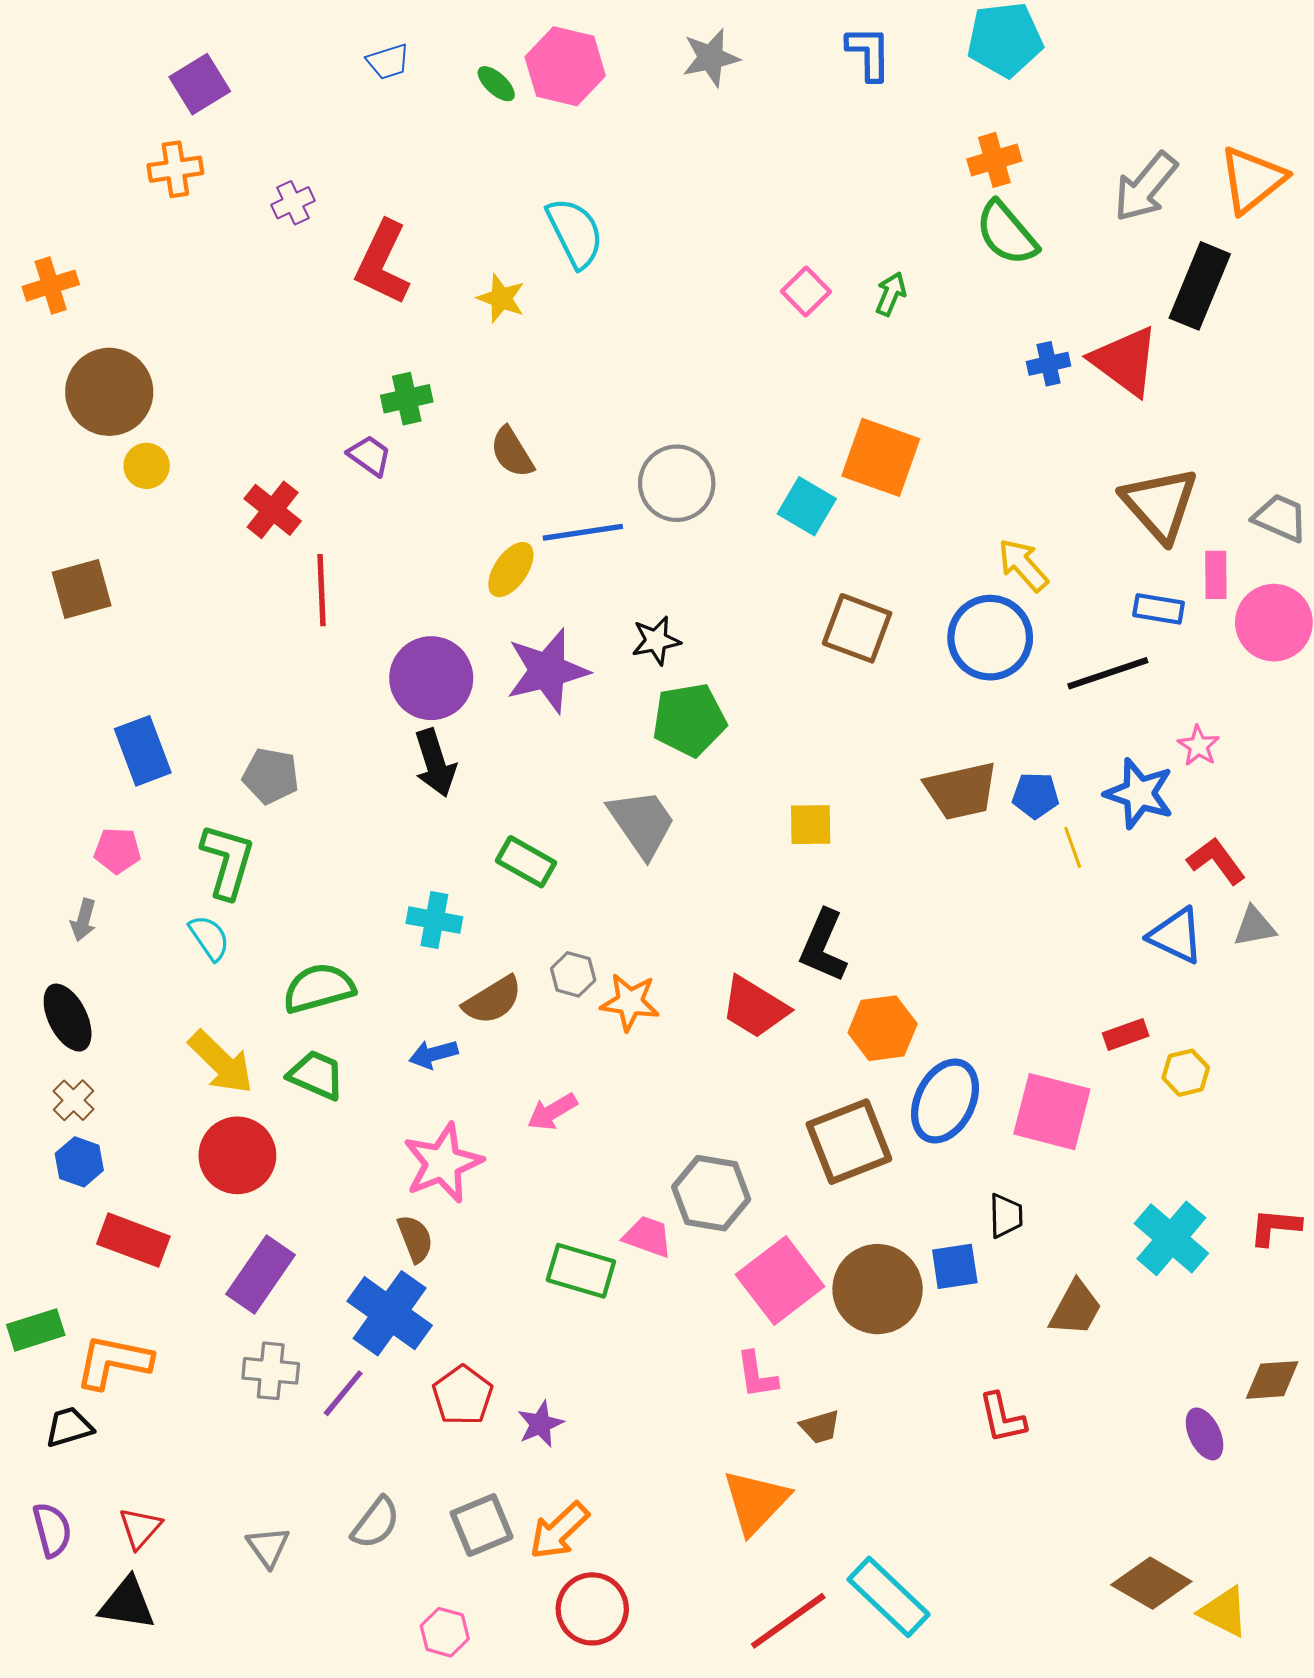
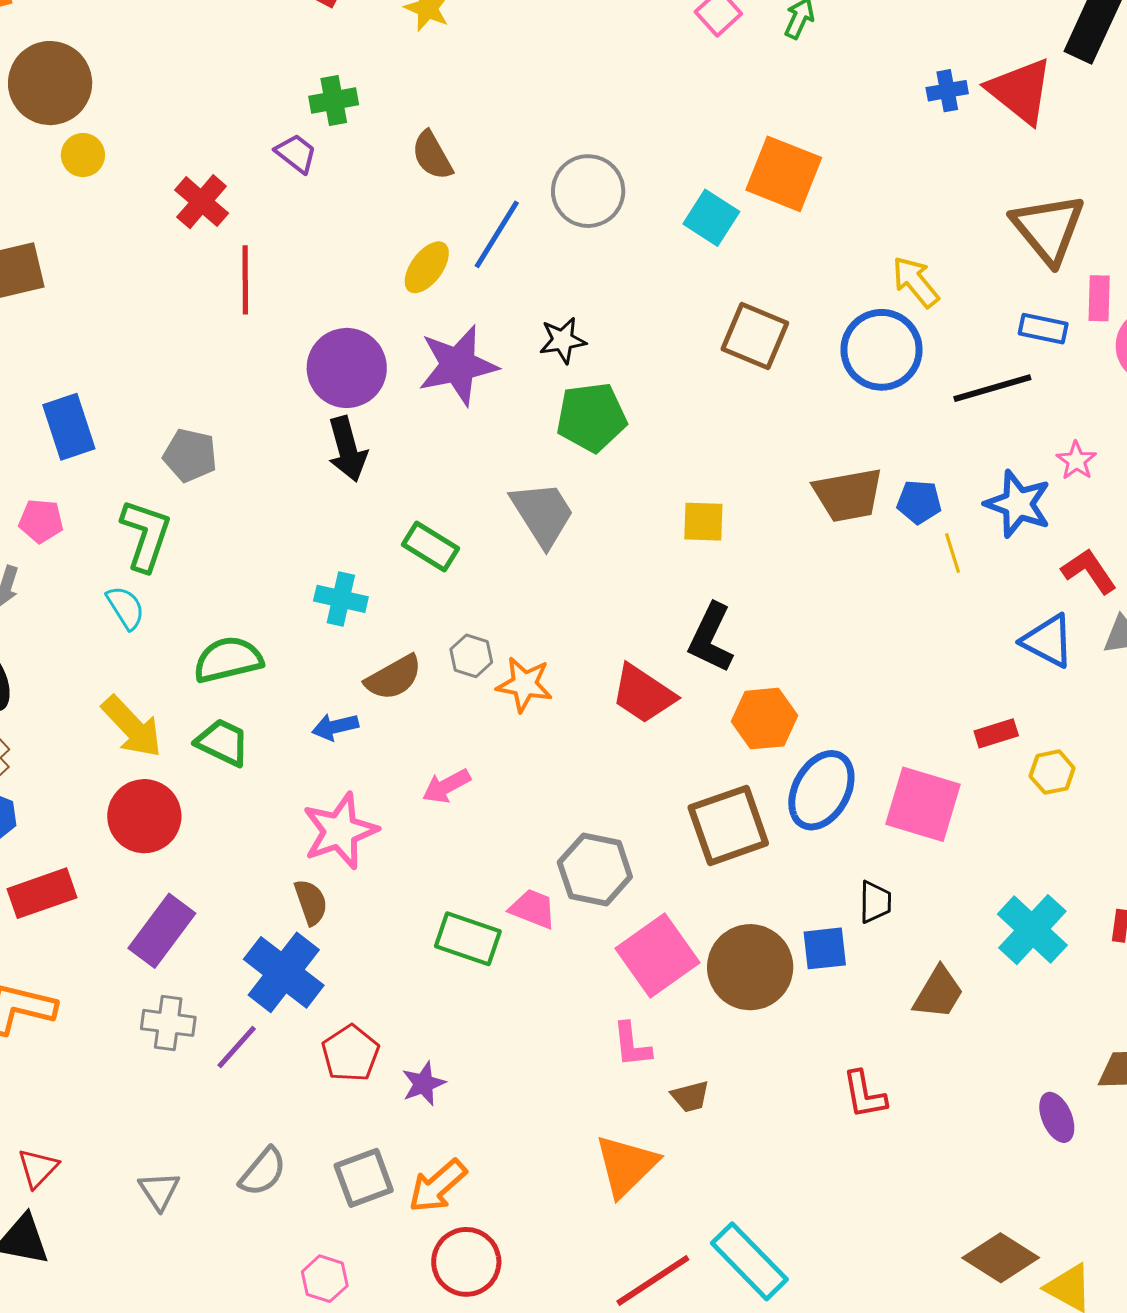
blue line: (583, 532) -> (497, 234), turned -52
red rectangle: (133, 1240) -> (42, 893), turned -42

